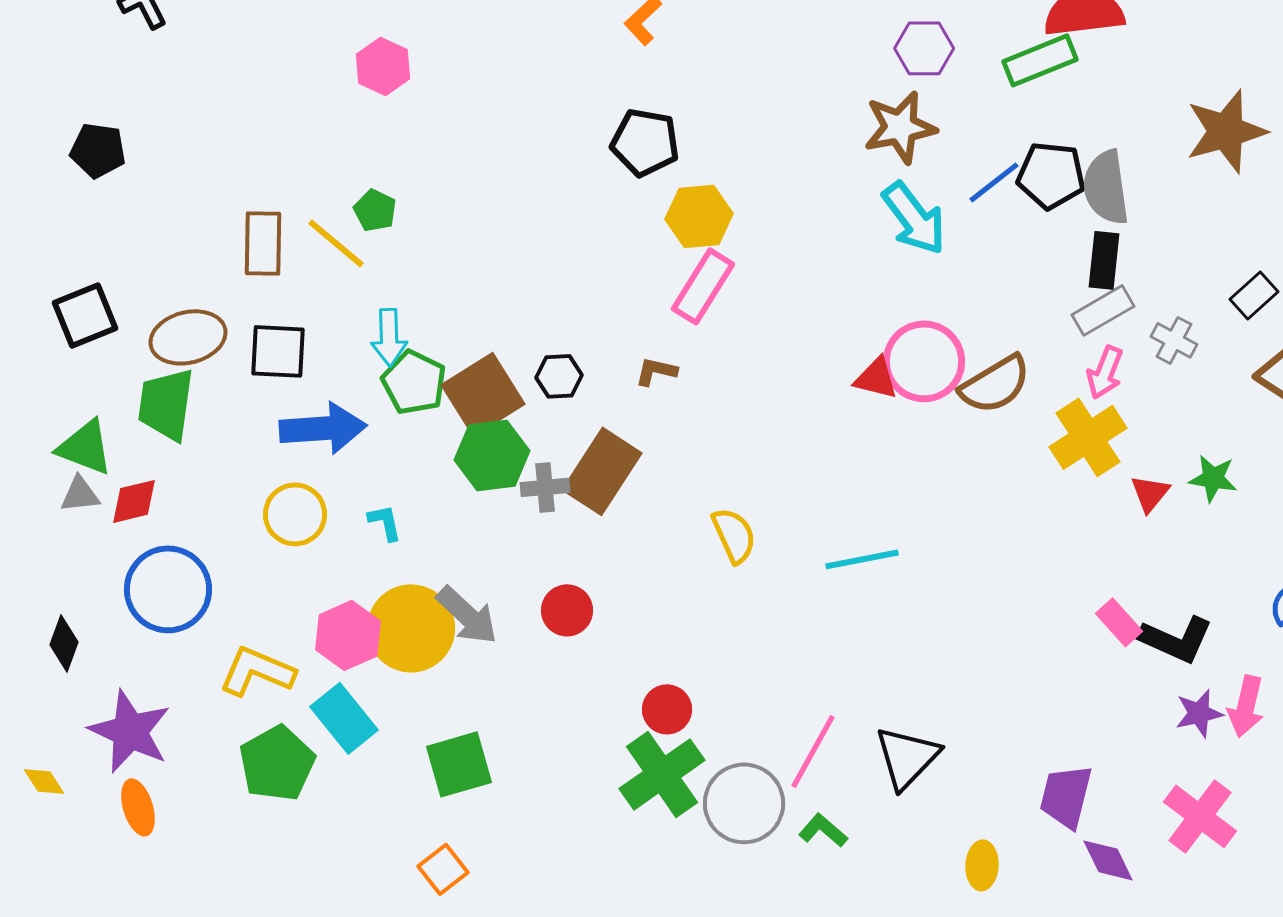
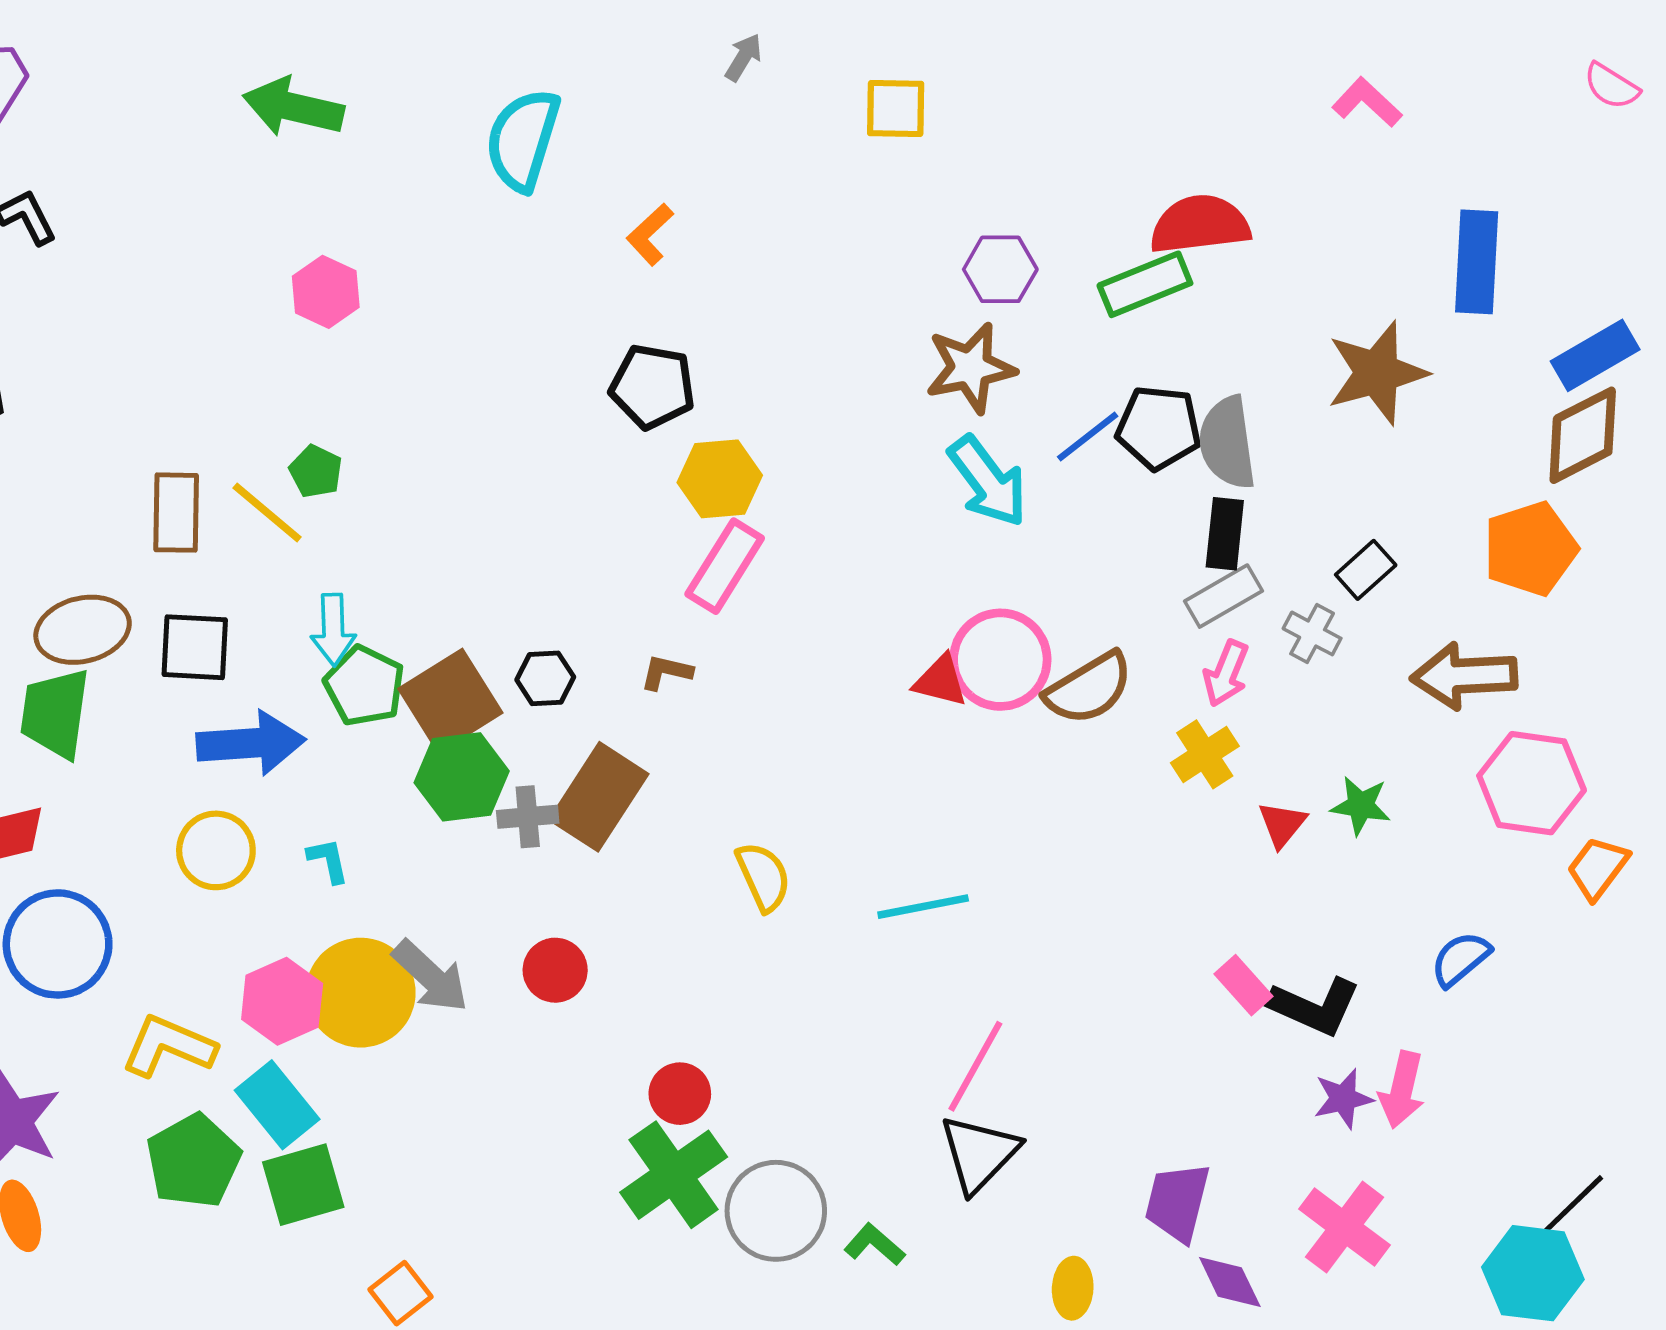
black rectangle: (1254, 295) -> (1366, 570), moved
yellow cross: (1088, 437) -> (1205, 754), size x0.7
pink line: (813, 751) -> (975, 1066), moved
green square: (459, 764) -> (303, 1185), moved

